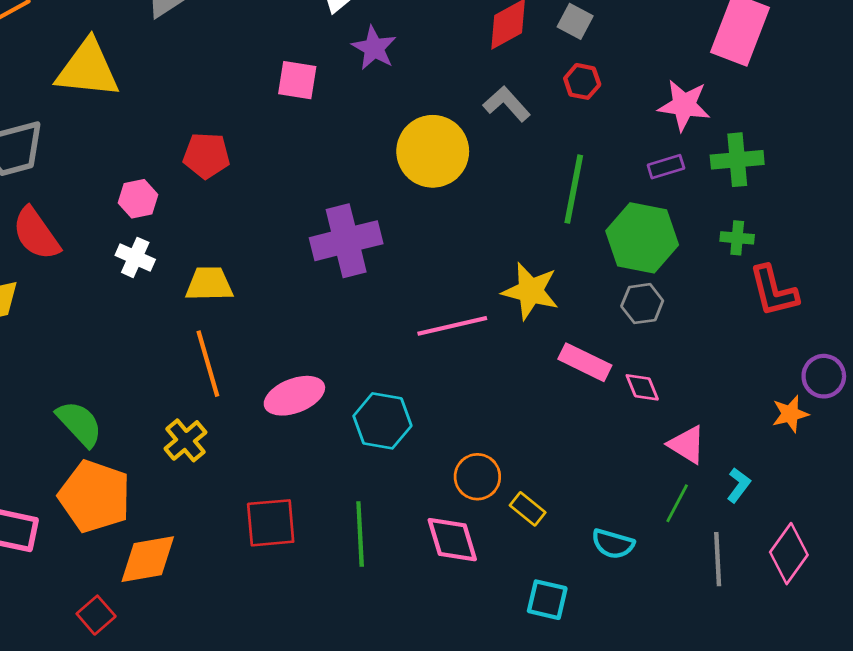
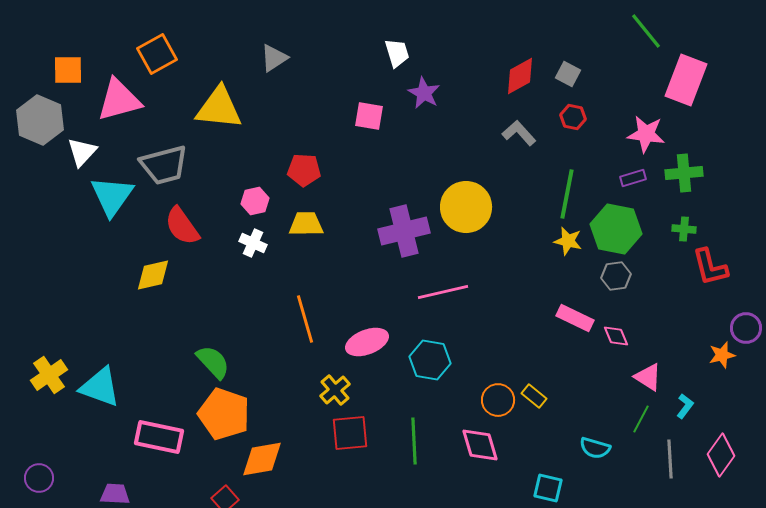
yellow circle: (433, 151) -> (466, 207), moved
yellow trapezoid: (209, 284) -> (306, 224), moved
yellow star: (530, 291) -> (568, 241), moved, size x0.7
pink line: (452, 326) -> (443, 292), moved
yellow cross: (185, 440) -> (335, 390), moved
yellow rectangle: (528, 509) -> (534, 396), moved

